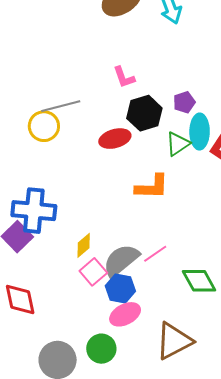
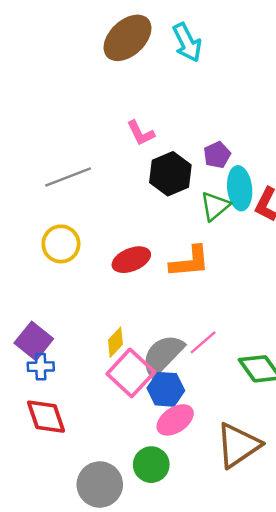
yellow circle: (44, 126) -> (61, 244), moved
red ellipse: (115, 139) -> (131, 260), moved
blue cross: (34, 211) -> (41, 367), moved, size x0.5
pink square: (93, 272) -> (131, 373), size x1.4

